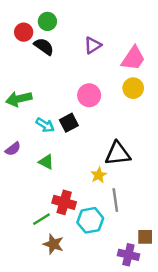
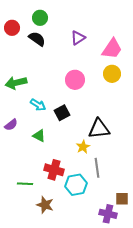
red circle: (24, 32) -> (12, 28), moved
black square: (69, 123) -> (62, 113), moved
green line: (41, 219) -> (25, 184), moved, turned 35

